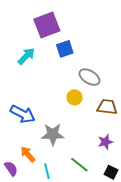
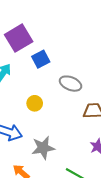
yellow circle: (74, 97) -> (35, 103), moved

